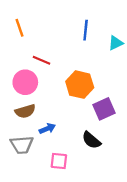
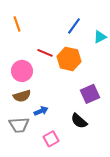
blue line: (86, 30) -> (74, 26), turned 30
red line: (41, 60) -> (45, 53), moved
orange hexagon: (80, 85) -> (69, 59), moved
pink square: (59, 161) -> (51, 139), turned -35

